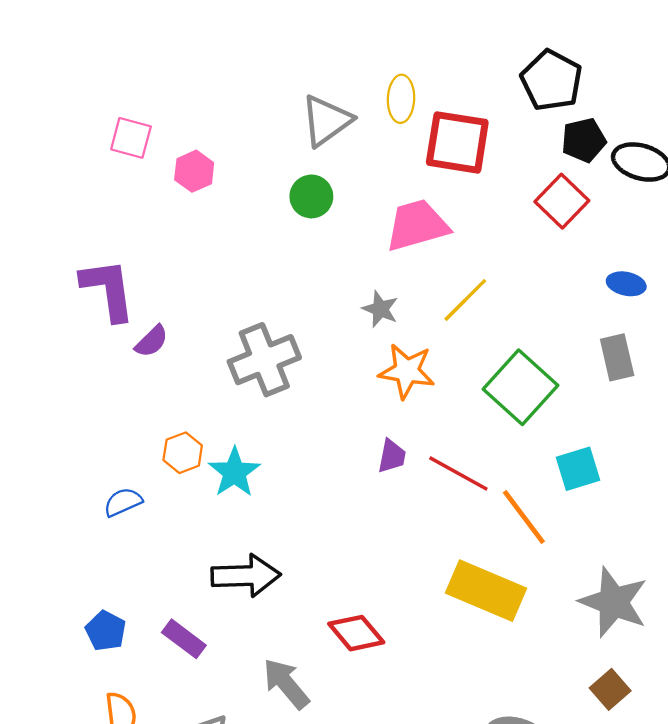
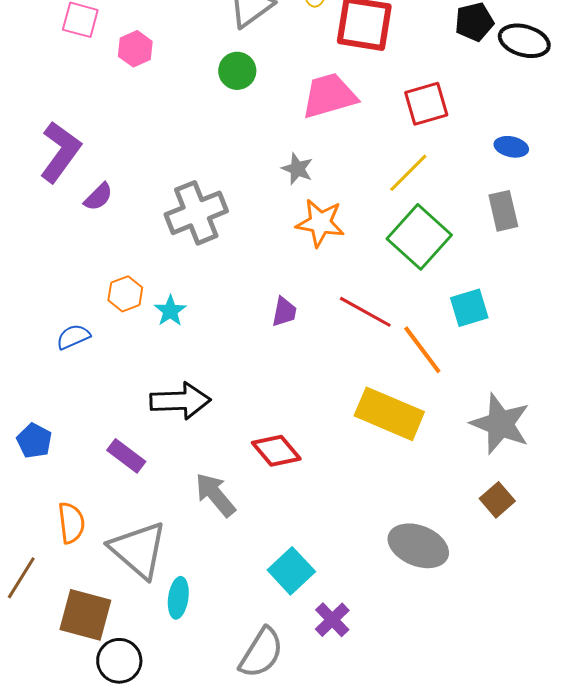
red square: (562, 201) -> (426, 104), moved, turned 30
purple L-shape: (108, 290) -> (60, 152), turned 44
yellow line: (465, 300) -> (408, 173), moved
purple trapezoid: (392, 456) -> (284, 312), moved
cyan star: (234, 472) -> (170, 311), size x0.7
blue pentagon: (106, 631) -> (34, 441), moved

